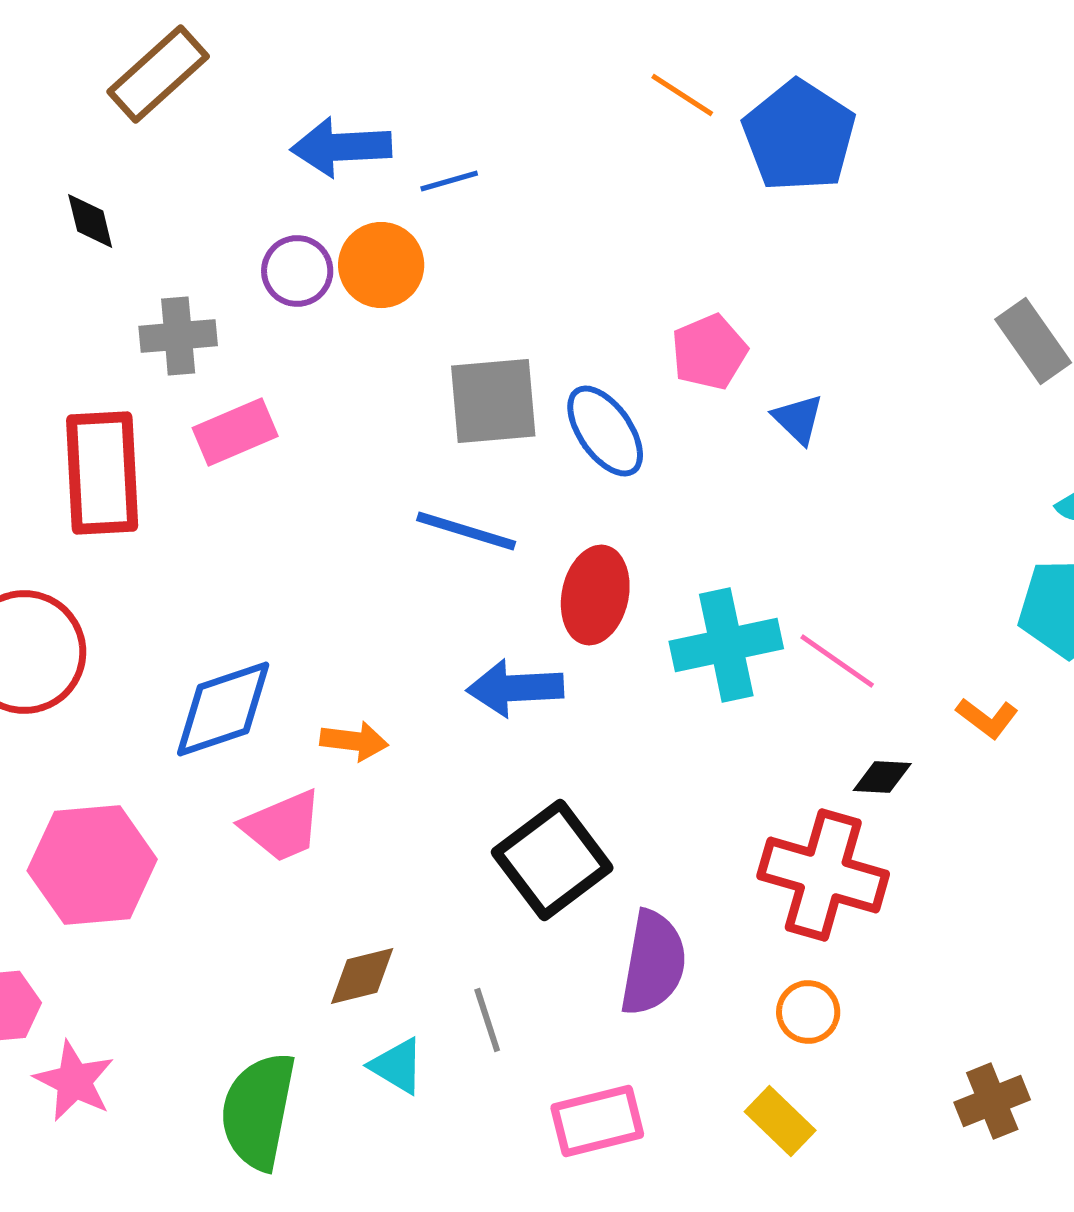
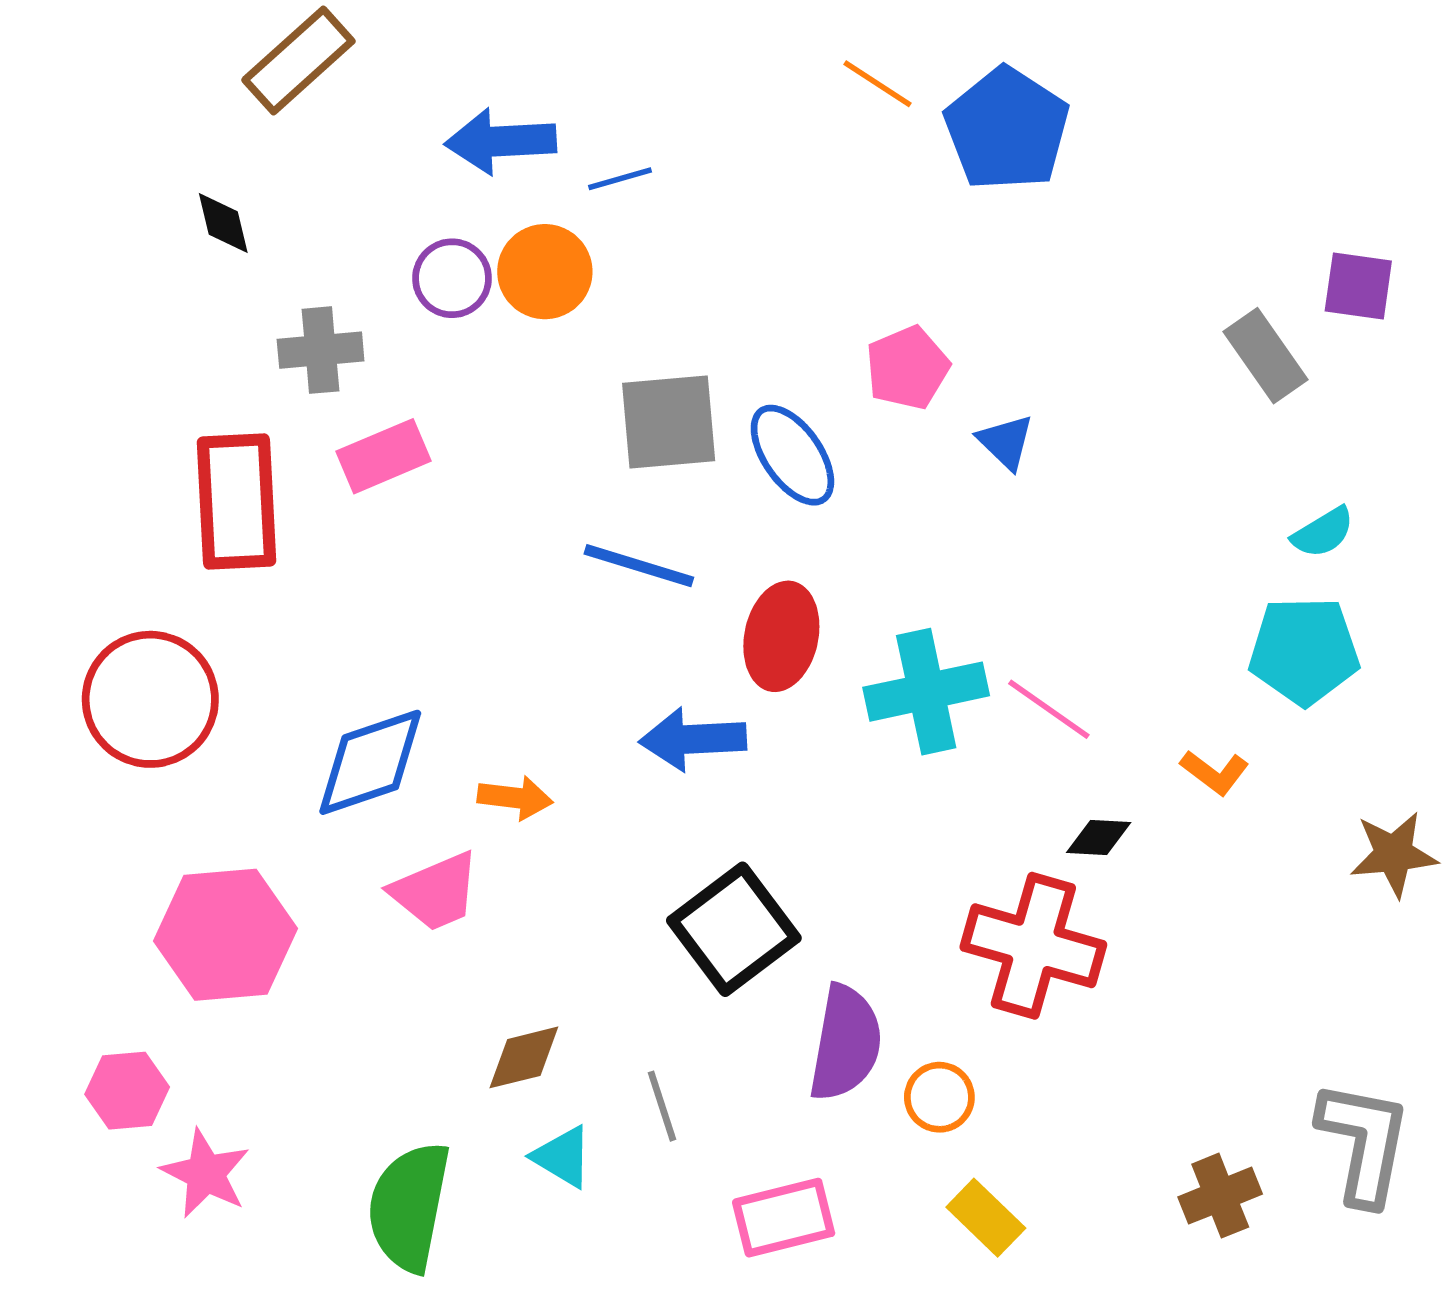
orange circle: (808, 1012) -> (939, 1097), moved

